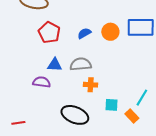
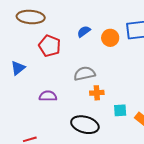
blue semicircle: (84, 33) -> (84, 32), moved
blue triangle: (55, 65) -> (18, 68), moved, turned -35

